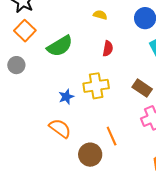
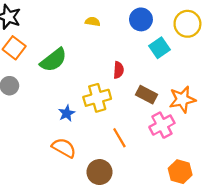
red semicircle: (108, 49) -> (119, 70), moved
orange line: (112, 136) -> (119, 138), moved

